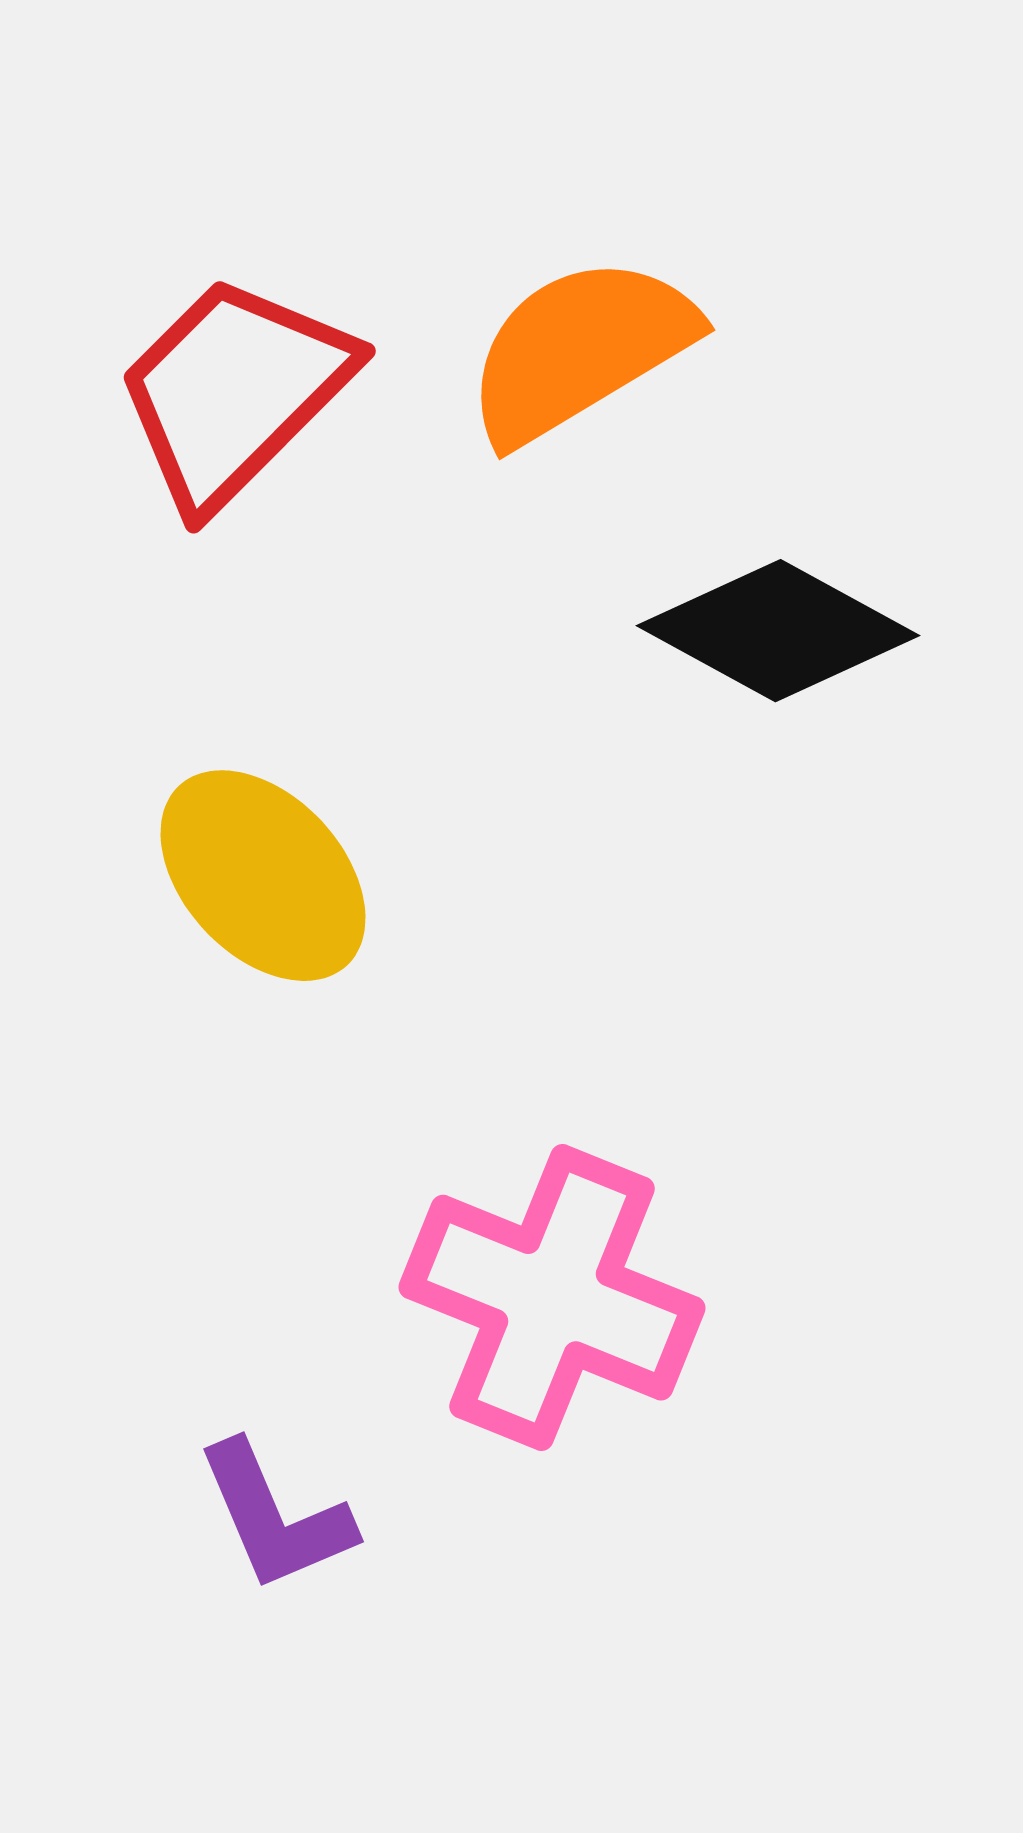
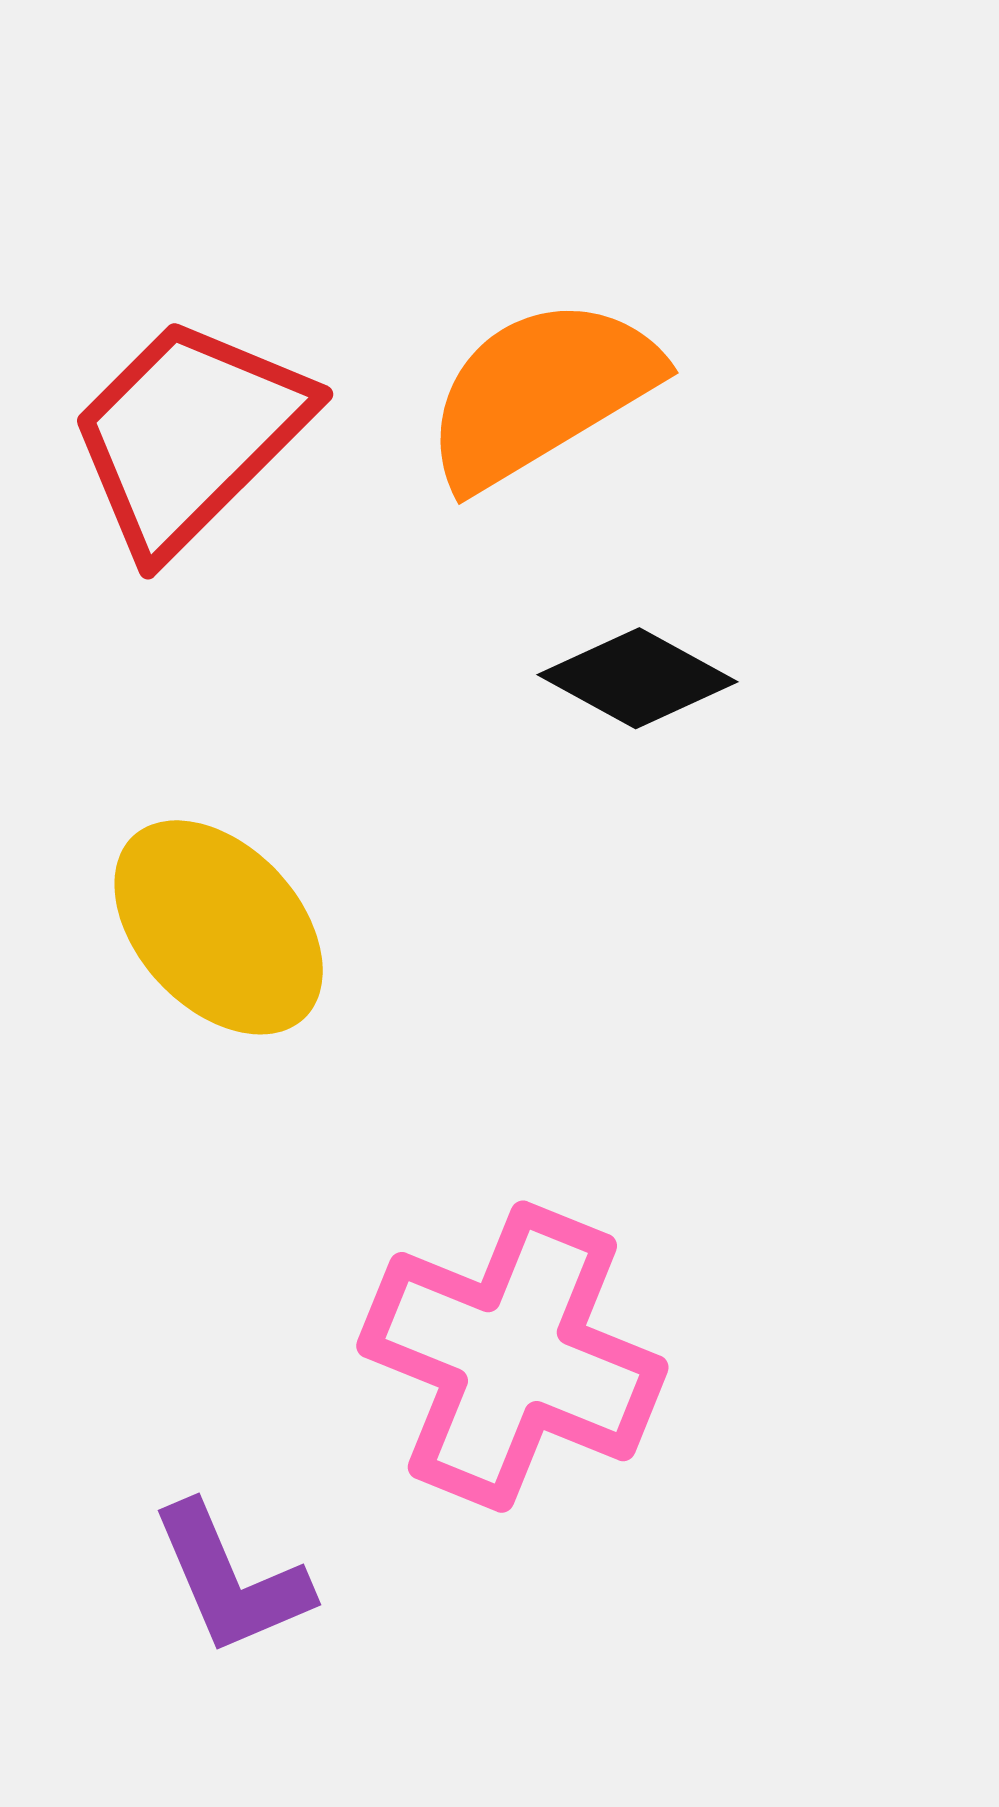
black diamond: (778, 631) -> (638, 678), moved, size x0.7

